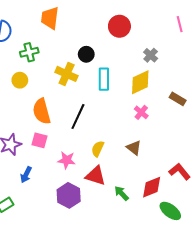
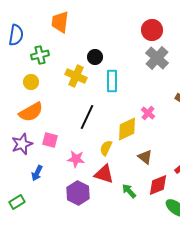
red circle: (119, 26) -> (152, 30), moved
gray cross: (151, 55) -> (157, 58), size x1.6
yellow diamond: (140, 82) -> (127, 129), moved
orange semicircle: (42, 111) -> (31, 112), moved, turned -105
brown triangle: (134, 148) -> (145, 157), moved

